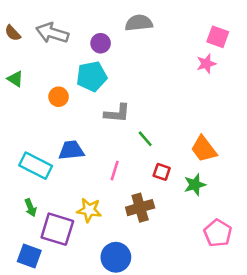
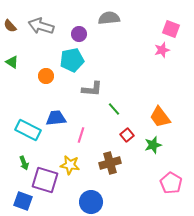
pink line: (115, 171) -> (81, 135), moved
red square: (162, 172) -> (127, 135), turned 32

